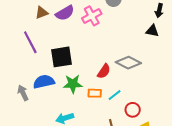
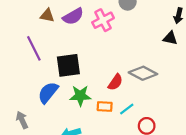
brown triangle: (42, 13) -> (47, 15), turned 32
blue semicircle: (44, 82) -> (48, 93), turned -40
gray arrow: (23, 93) -> (22, 120), moved

